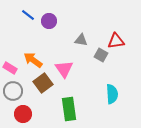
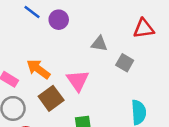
red triangle: (116, 41) -> (144, 29), moved

